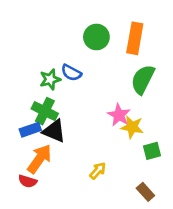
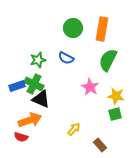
blue semicircle: (71, 73) -> (66, 58), moved
yellow star: (132, 127) -> (116, 96), moved
blue rectangle: (30, 130) -> (17, 86), moved
orange arrow: (39, 159) -> (30, 120), turned 35
brown rectangle: (145, 192) -> (100, 145), moved

